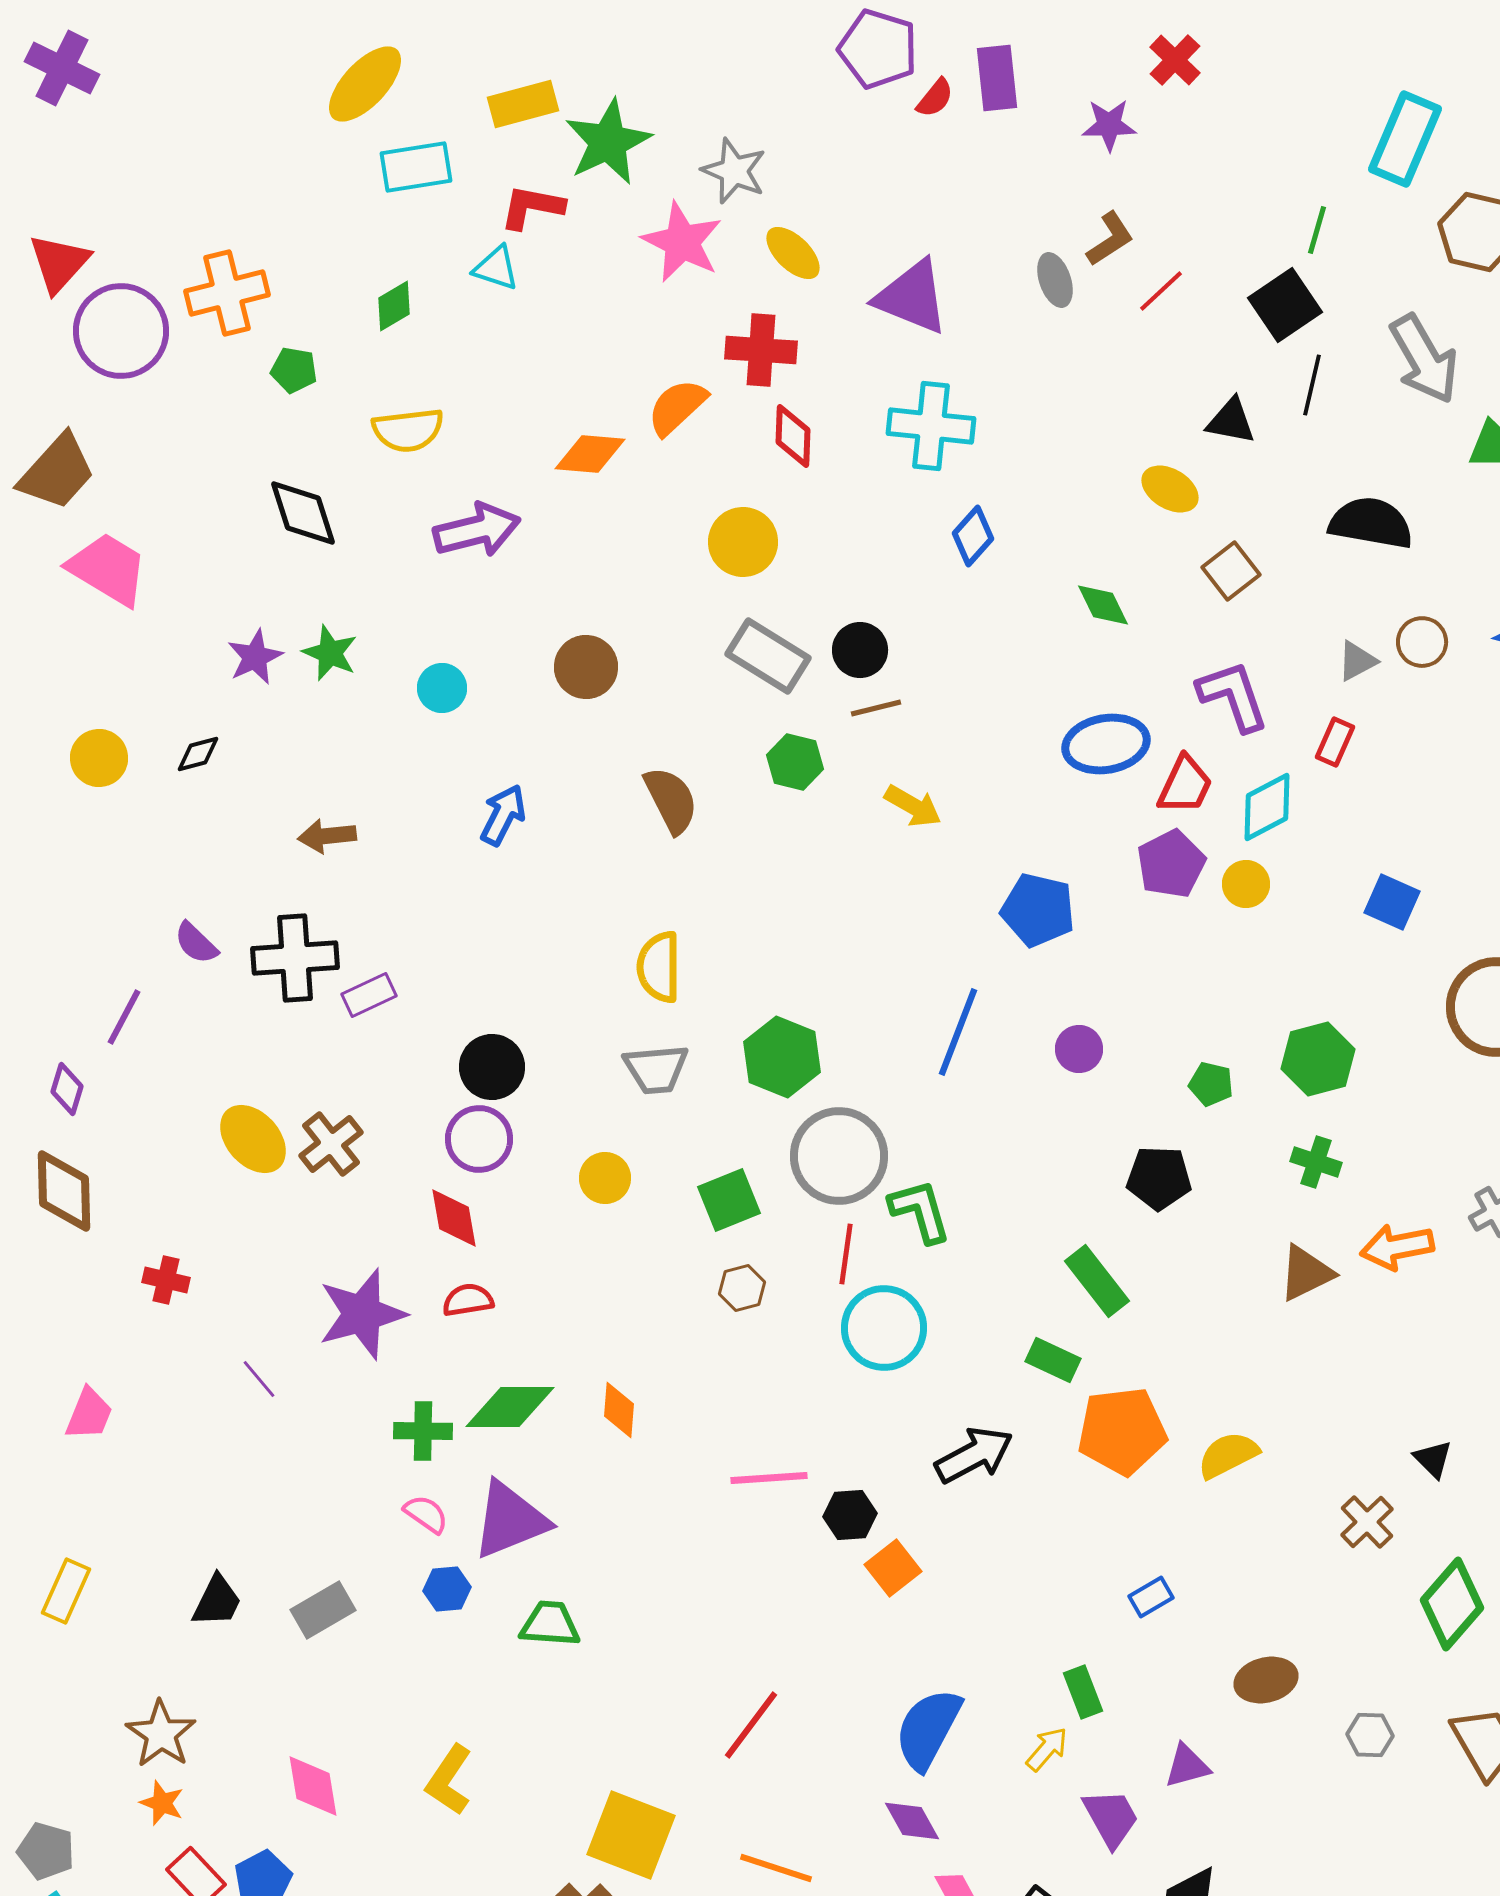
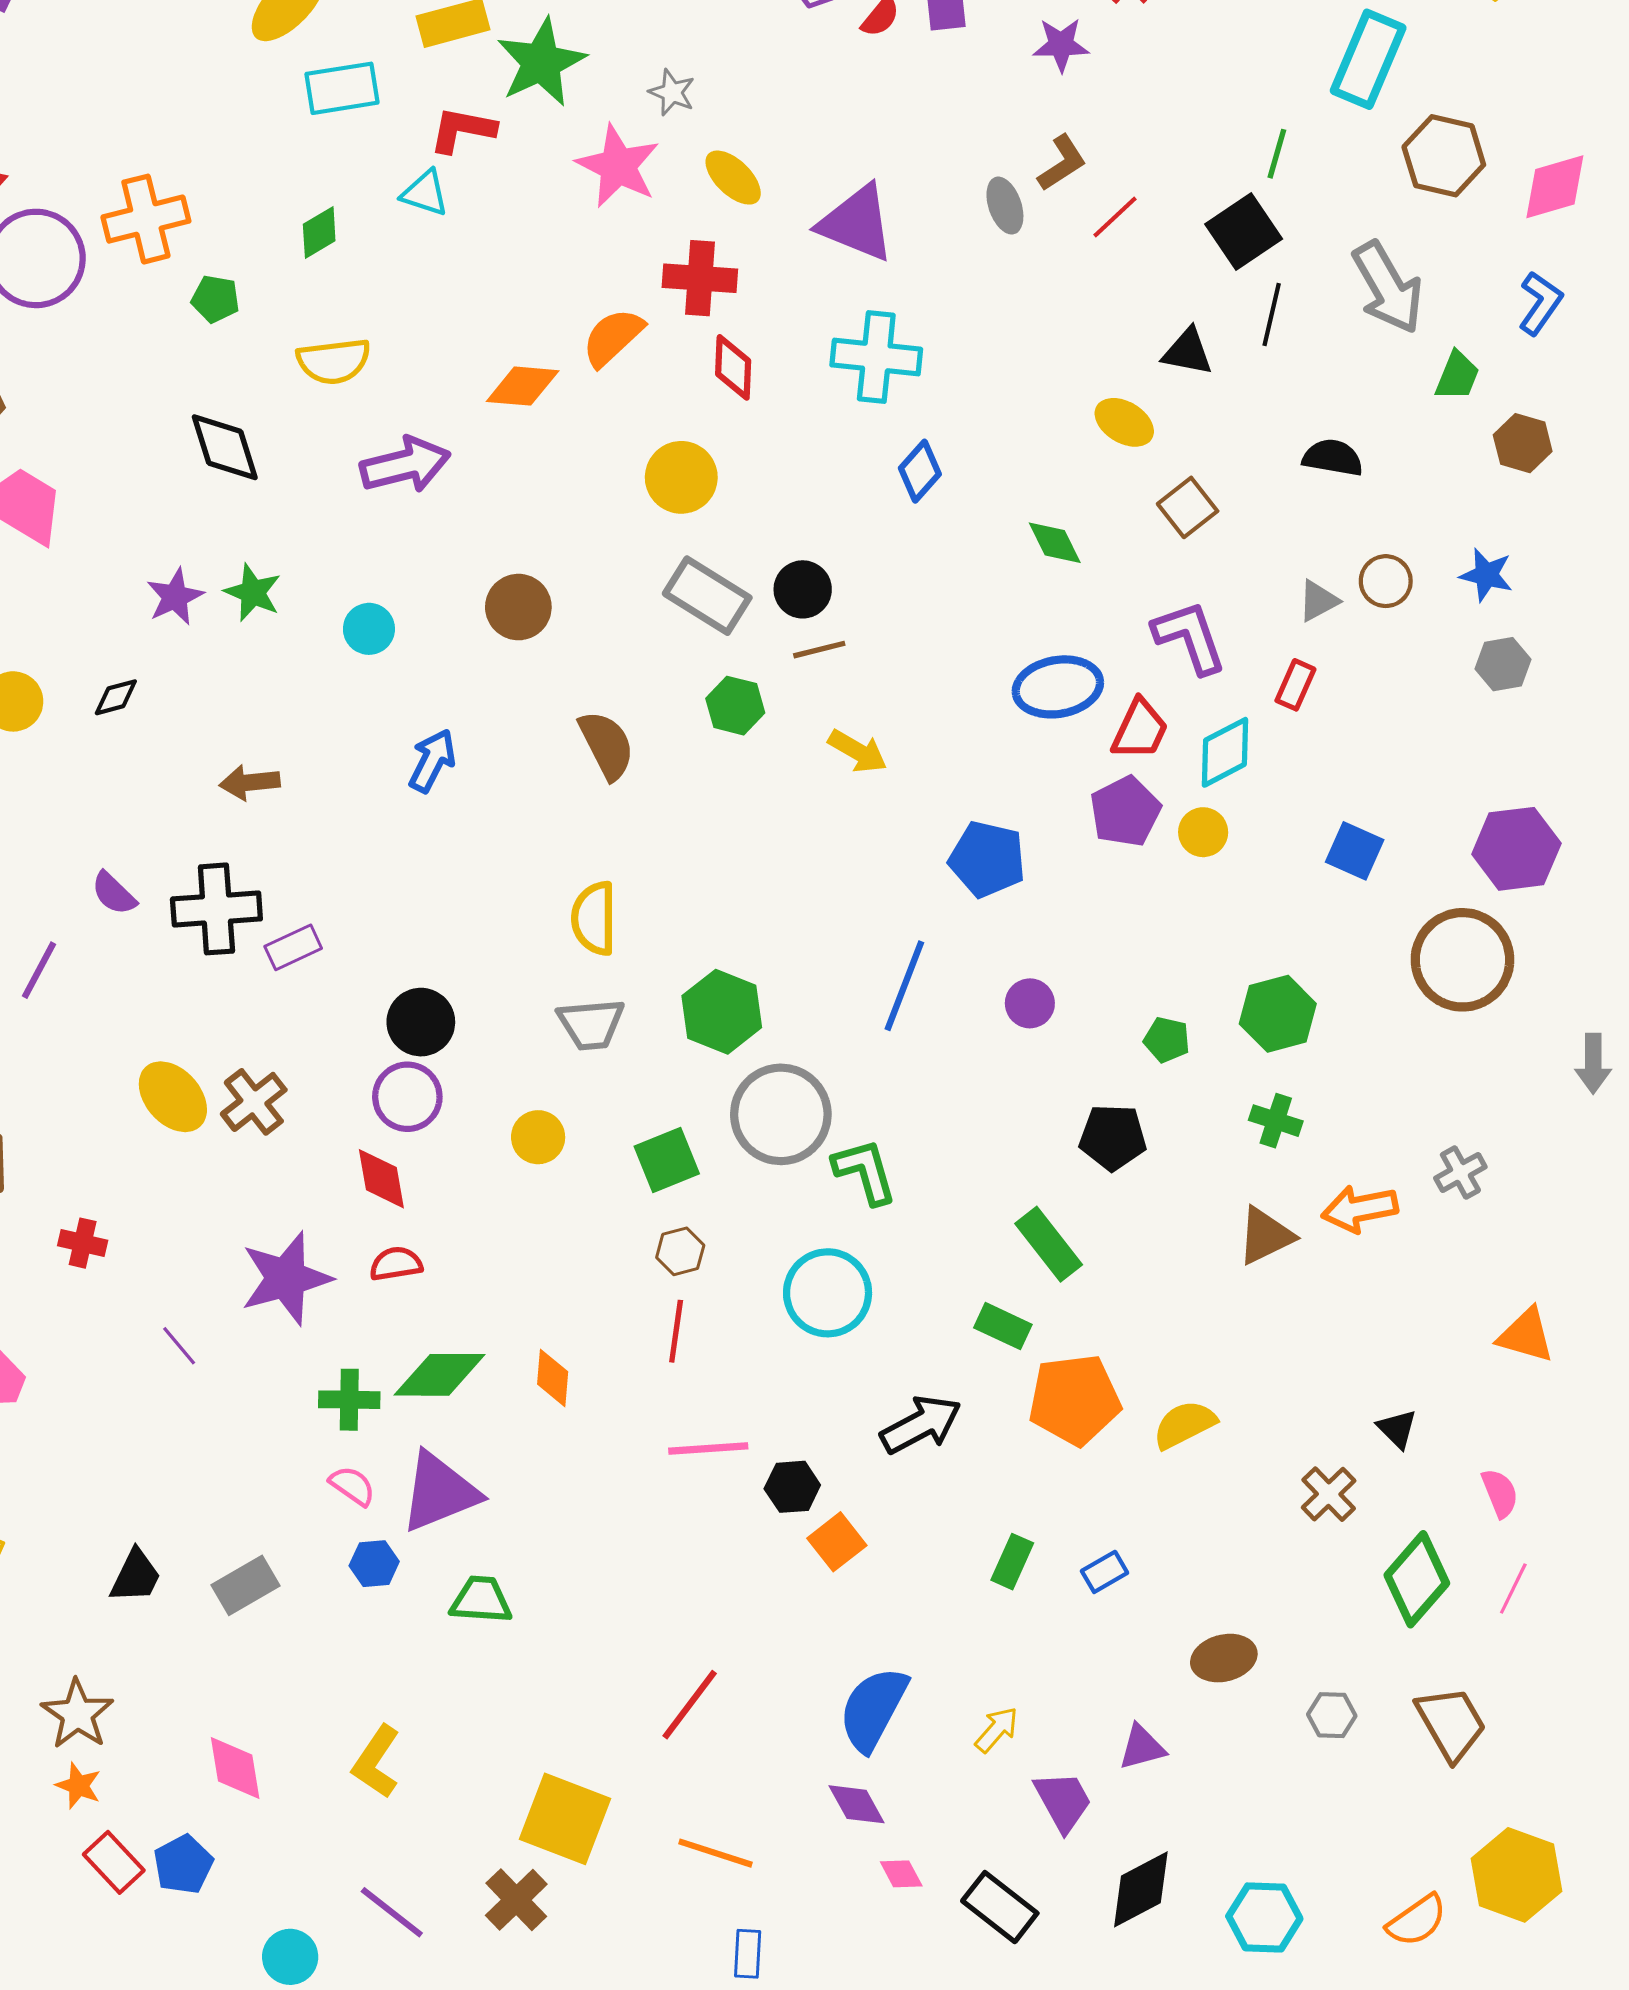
gray star: (734, 171) -> (672, 92), size x0.7
black semicircle: (1371, 523) -> (1333, 458), size x0.7
red line: (846, 1254) -> (676, 1331), moved
green rectangle: (1083, 1692) -> (1012, 1562), moved, turned 45

